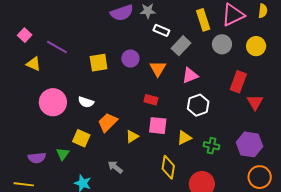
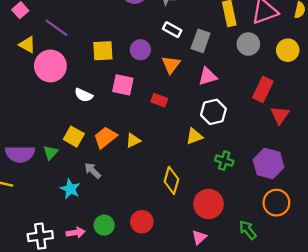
white rectangle: (161, 30) -> (172, 30), moved
gray rectangle: (181, 46) -> (201, 41), turned -30
pink circle: (53, 102) -> (50, 66), moved
orange trapezoid: (108, 122) -> (105, 137), moved
pink square: (158, 126) -> (123, 85), moved
yellow triangle: (184, 138) -> (194, 136), moved
purple semicircle: (37, 158) -> (20, 154), size x1.4
gray arrow: (115, 167) -> (93, 171), moved

